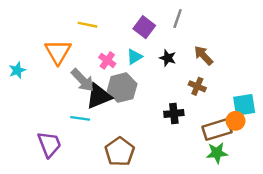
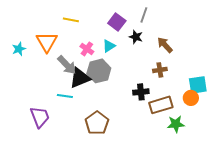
black star: (168, 58) -> (136, 37), moved
cyan star: (17, 70) -> (19, 49), moved
brown cross: (197, 86) -> (160, 70), turned -32
brown rectangle: (217, 129) -> (161, 105), moved

